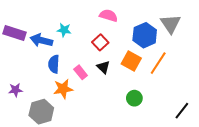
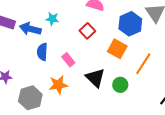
orange line: (158, 63) -> (143, 64), moved
black triangle: (103, 67) -> (95, 78), moved, size x1.5
orange star: (63, 89) -> (58, 85), moved

